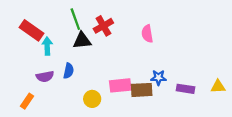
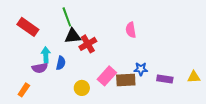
red cross: (103, 26) -> (88, 44), moved
cyan arrow: (47, 46) -> (46, 55), moved
pink rectangle: (120, 85) -> (107, 76), turned -42

